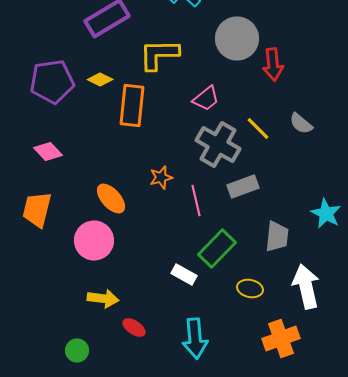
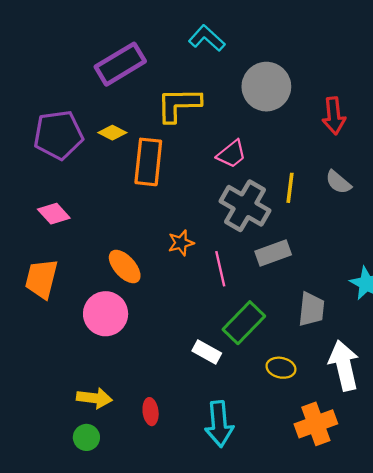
red arrow: (273, 64) -> (334, 116), moved
yellow line: (258, 128) -> (290, 188), turned 52
yellow arrow: (103, 298) -> (94, 398), moved
red ellipse: (134, 328) -> (151, 412), turned 50

